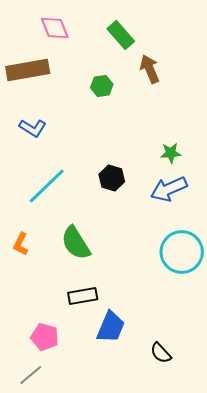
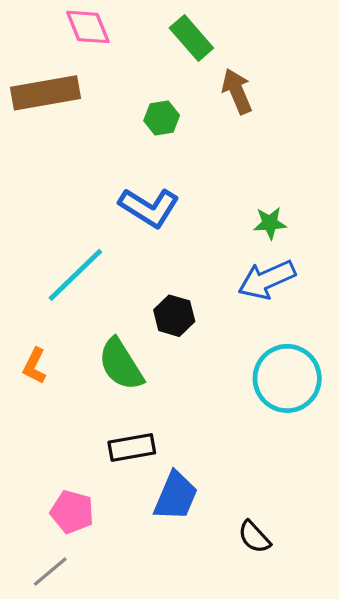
blue L-shape: (33, 128) -> (149, 207), moved, size x1.4
black hexagon: (112, 178) -> (174, 316), moved

